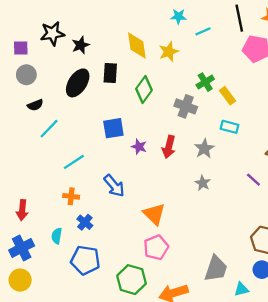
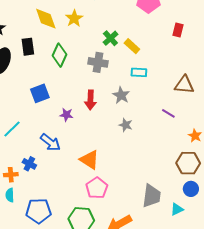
purple star: (139, 147) -> (66, 115), moved
orange cross: (71, 196) -> (11, 175), moved
blue cross: (85, 222) -> (29, 164), moved

